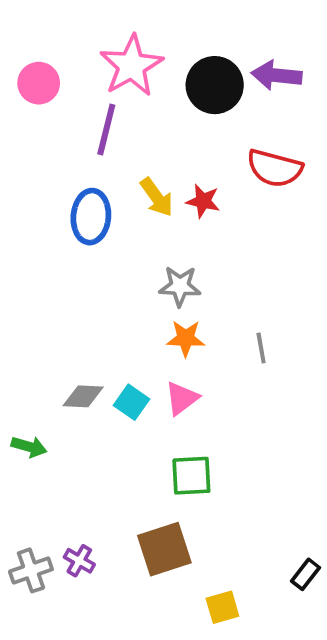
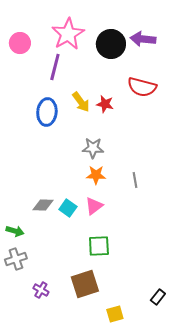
gray cross: (31, 570) -> (16, 259), moved

